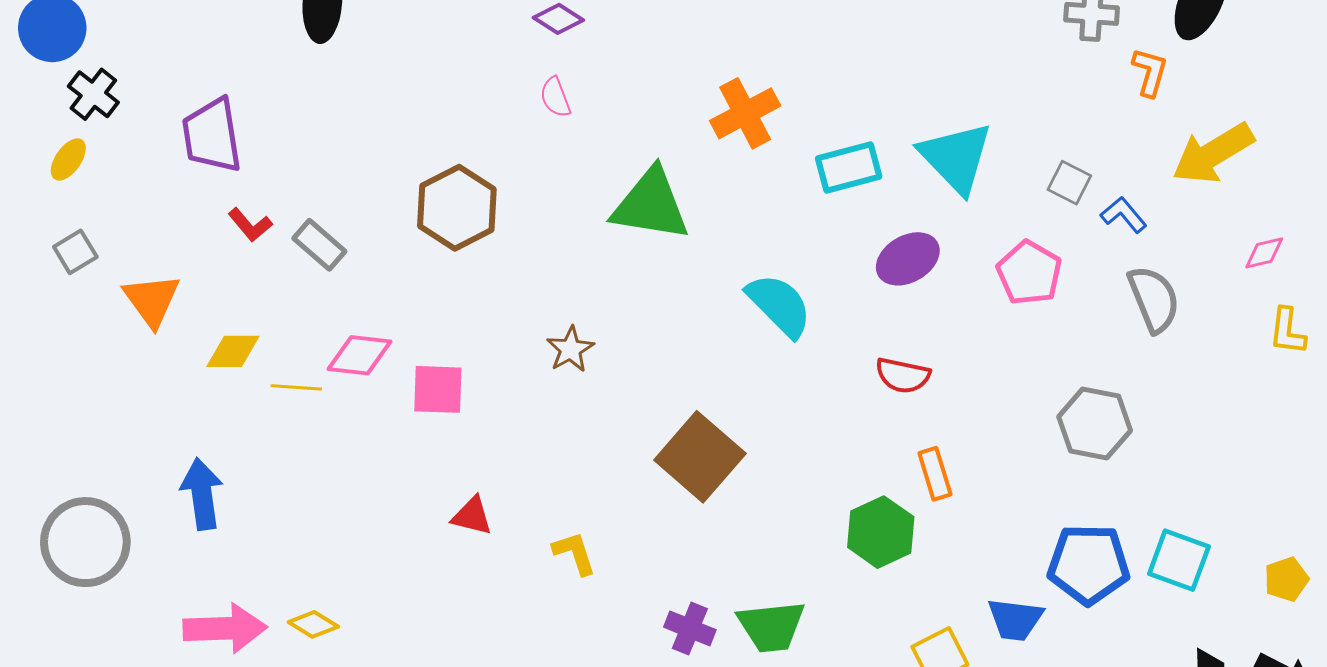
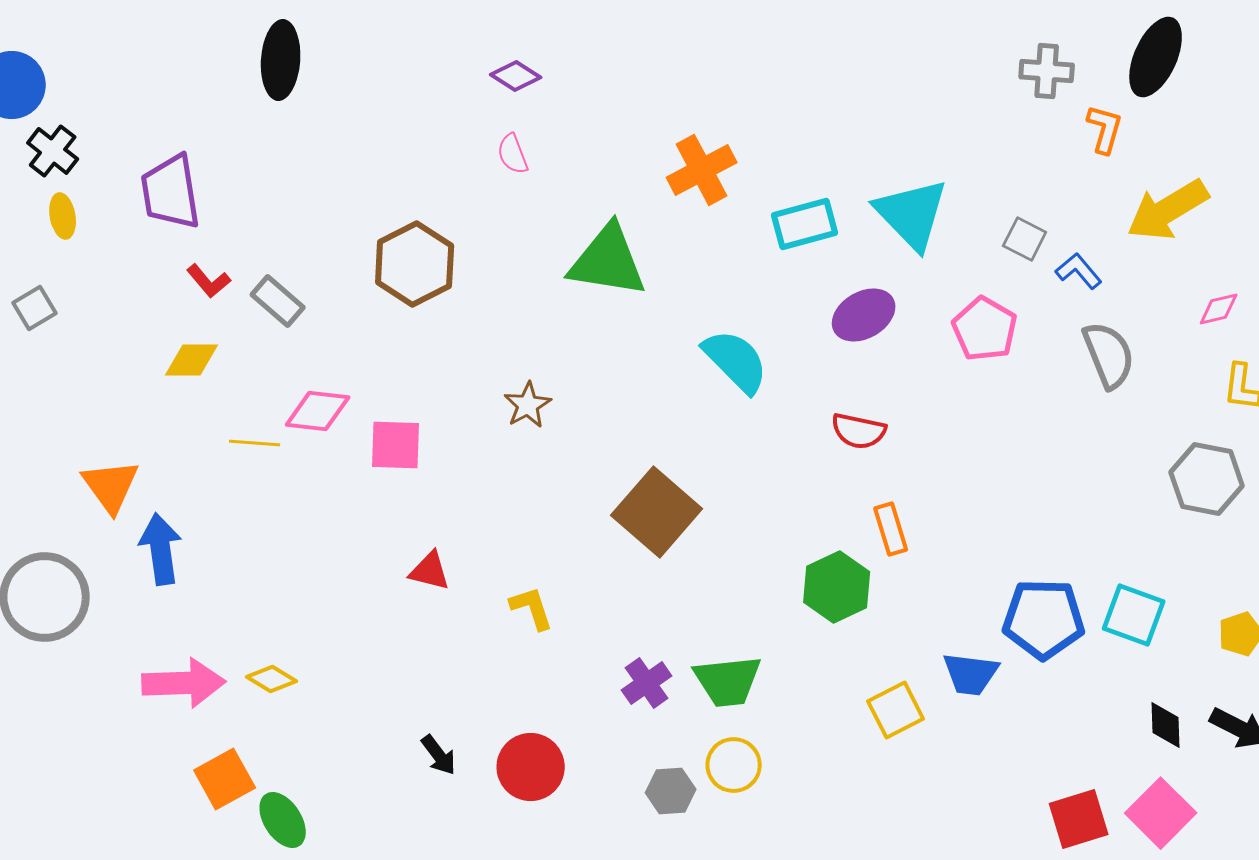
yellow ellipse: (68, 159) -> (63, 216), moved, turned -45
orange triangle: (152, 300) -> (111, 486), moved
yellow diamond: (233, 351) -> (192, 360), moved
gray hexagon: (1095, 424) -> (1207, 479), moved
purple cross: (690, 628) -> (647, 683), turned 33

